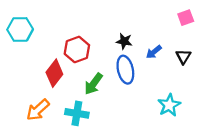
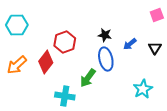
green arrow: (93, 84) -> (88, 78), moved
orange arrow: (38, 110) -> (17, 65), moved

